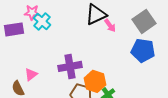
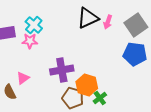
pink star: (32, 12) -> (30, 41), moved
pink arrow: (110, 25) -> (108, 22), moved, turned 56

